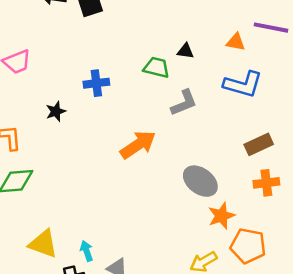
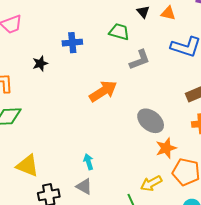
orange triangle: (236, 42) -> (168, 13), moved
black triangle: (185, 51) -> (143, 12), moved, turned 40
cyan arrow: (87, 251) -> (89, 162), moved

